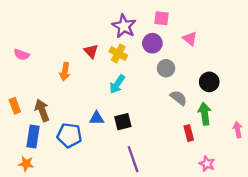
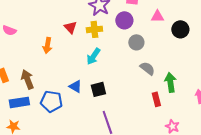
pink triangle: (190, 39) -> (157, 16), turned -40
yellow cross: (118, 53) -> (94, 29), turned -35
black circle: (209, 82) -> (180, 29), moved
blue triangle: (97, 118) -> (75, 86), turned 32
blue rectangle: (33, 136) -> (19, 102), turned 72

